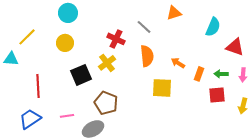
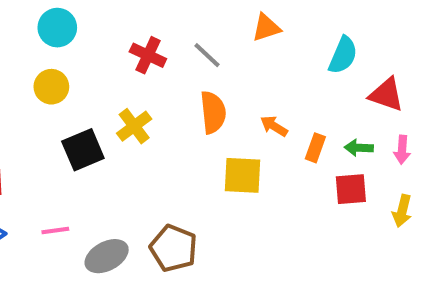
red cross: (116, 39) -> (148, 55), moved
brown pentagon: (106, 103) -> (174, 248), moved

